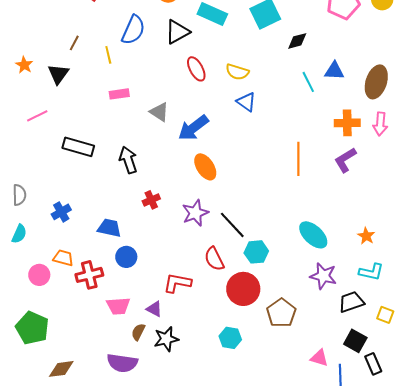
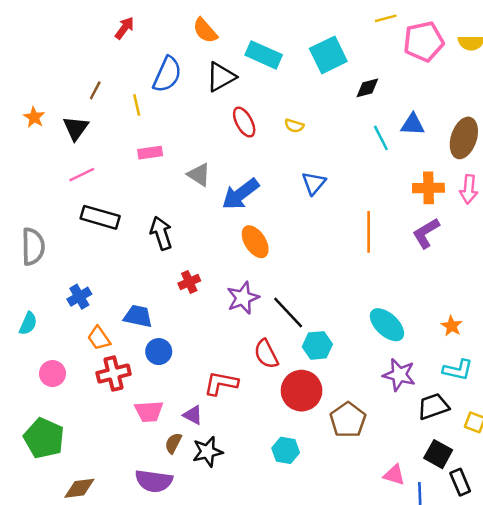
yellow semicircle: (237, 72) -> (294, 126), size x0.7
blue triangle: (246, 102) -> (314, 183), moved, turned 35
pink line: (37, 116) -> (82, 175), moved
gray semicircle: (19, 195) -> (33, 247), moved, size x1.4
orange trapezoid: (63, 258) -> (99, 338), moved, turned -140

